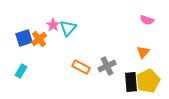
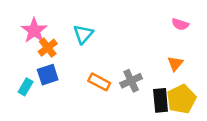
pink star: (53, 25) -> (34, 30), moved, size x1.5
blue square: (24, 38) -> (48, 75), moved

